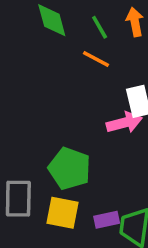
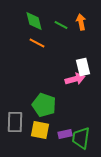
green line: (100, 27) -> (61, 25), turned -32
orange line: (96, 59) -> (37, 43), moved

